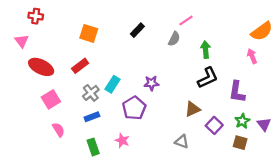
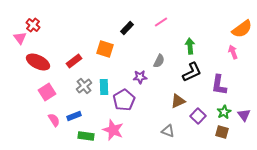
red cross: (36, 16) -> (33, 25), moved, turned 32
pink line: (186, 20) -> (161, 22), moved
orange square: (89, 33) -> (105, 49), moved
gray semicircle: (174, 39) -> (159, 61), moved
cyan rectangle: (112, 84) -> (104, 87), moved, turned -35
blue rectangle: (92, 117) -> (74, 116), moved
pink star: (122, 141) -> (113, 130), size x1.5
green rectangle: (93, 147) -> (86, 136), turned -63

